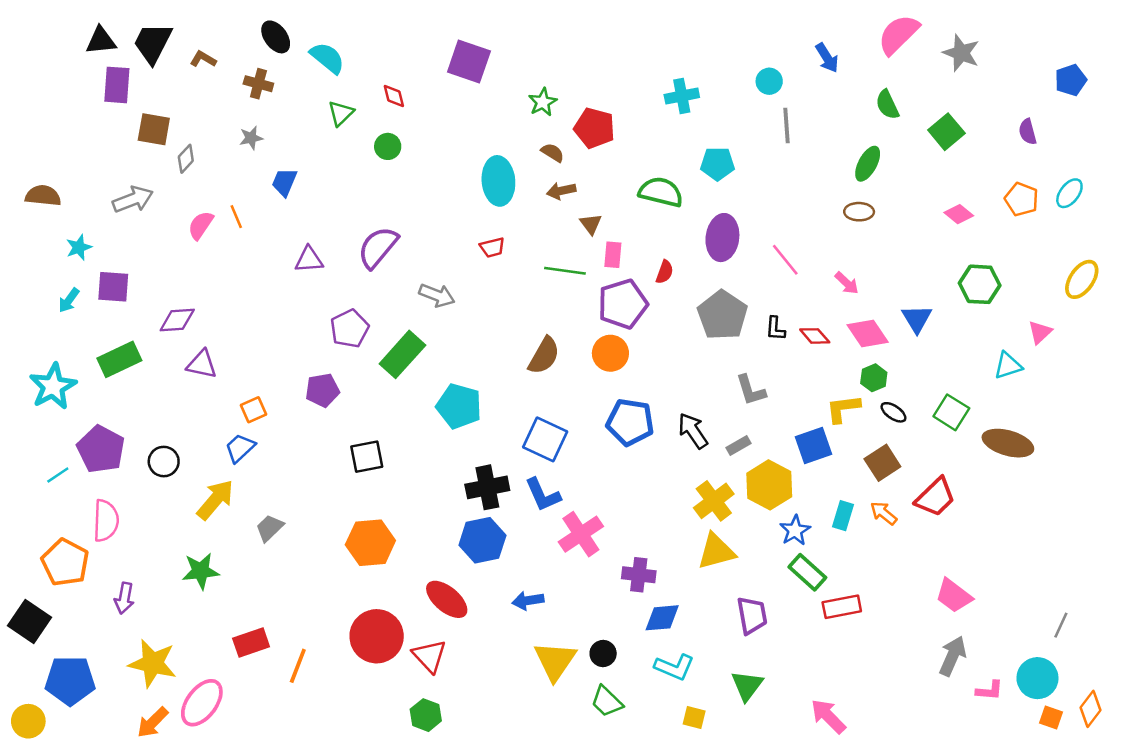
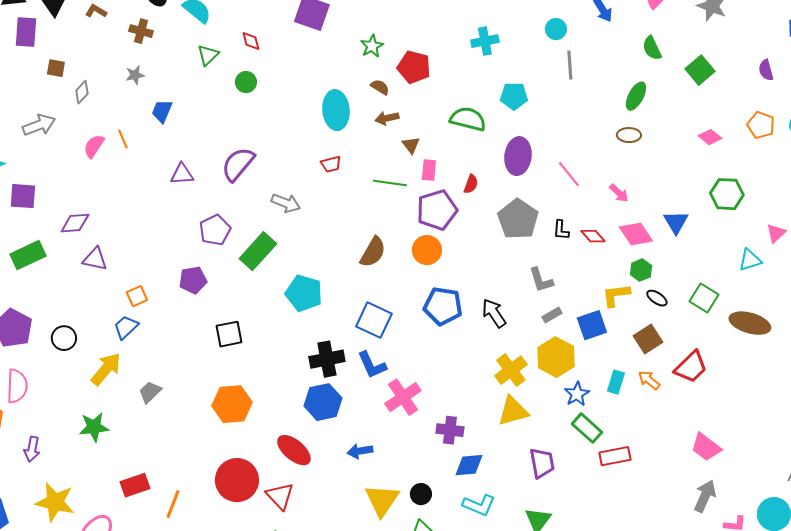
brown square: (154, 129) -> (56, 68), size x0.7
gray rectangle: (738, 446) -> (552, 315), moved

